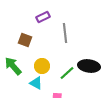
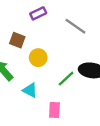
gray line: (65, 33) -> (75, 26), moved, turned -48
yellow circle: (42, 66) -> (38, 58), moved

